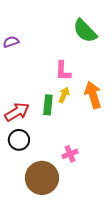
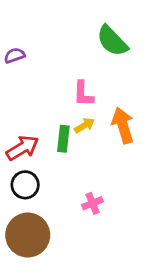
yellow arrow: (64, 95) -> (85, 125), turned 35
brown circle: (42, 178) -> (28, 235), moved

